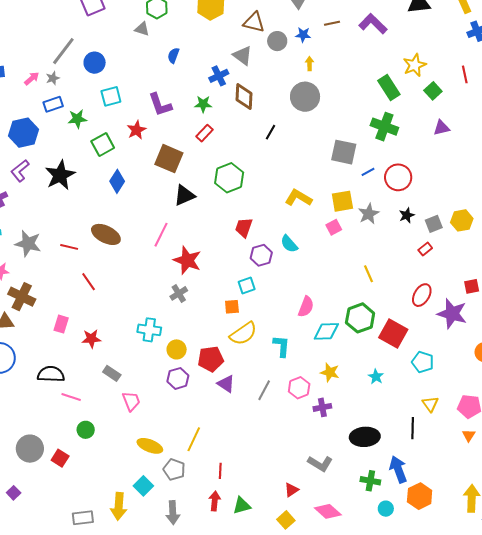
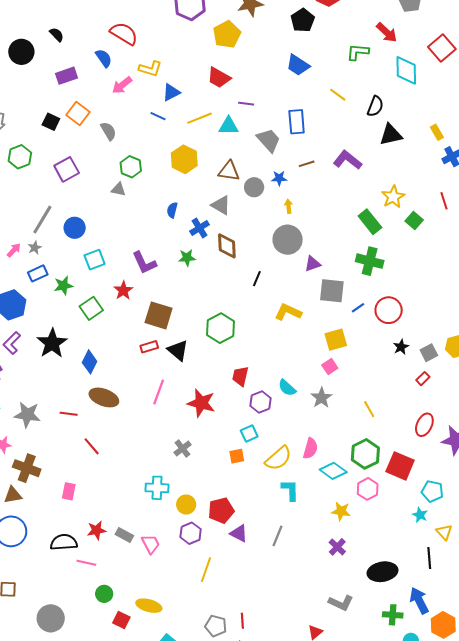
blue semicircle: (173, 55) -> (172, 210), moved
purple triangle: (441, 128) -> (313, 264), moved
red rectangle: (205, 133) -> (149, 347), moved, turned 36
blue diamond: (117, 181) -> (90, 362), moved
black triangle: (184, 195) -> (178, 350), turned -50
yellow L-shape: (298, 198) -> (288, 312), moved
gray star: (369, 214) -> (321, 398), moved
red star: (187, 260) -> (201, 403), moved
cyan diamond: (326, 331) -> (333, 471), turned 44
yellow semicircle: (243, 334) -> (278, 458), moved
red star: (91, 339) -> (97, 530), moved
cyan star: (376, 377) -> (420, 515), moved
pink hexagon: (299, 388) -> (368, 489), moved
pink trapezoid: (131, 401) -> (151, 544), moved
purple cross: (322, 407) -> (337, 547), turned -30
yellow line: (194, 439) -> (206, 570), moved
yellow ellipse: (150, 446) -> (149, 606), moved
red square: (60, 458) -> (121, 620), moved
gray pentagon: (174, 470) -> (216, 626), moved

